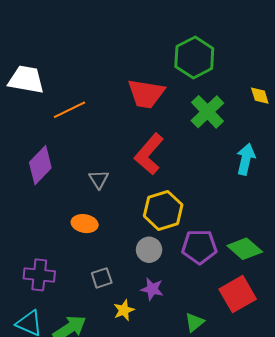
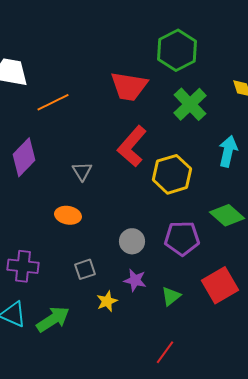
yellow hexagon: (163, 210) -> (172, 174), moved
green diamond: (245, 249) -> (227, 215), moved
green triangle: (194, 322) -> (171, 296), moved

